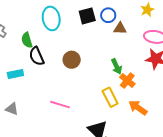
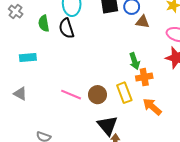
black semicircle: (37, 56) -> (66, 28), moved
brown circle: (72, 60) -> (98, 95), moved
orange cross: (127, 81) -> (144, 77), turned 35

